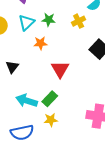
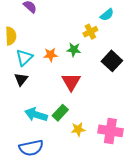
green star: (49, 20) -> (74, 50), moved
cyan triangle: (26, 23) -> (24, 58), moved
yellow star: (51, 120) -> (78, 129), moved

